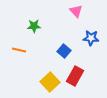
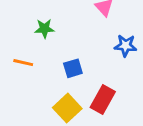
blue square: (64, 51) -> (73, 68), moved, turned 32

